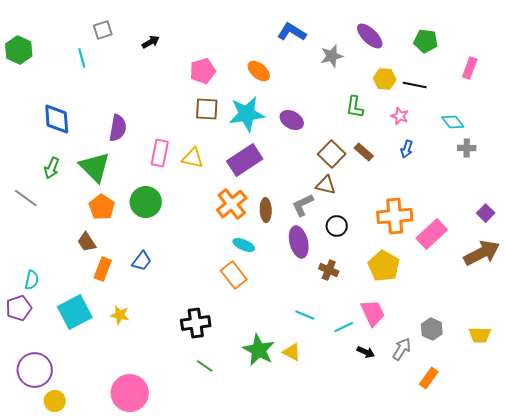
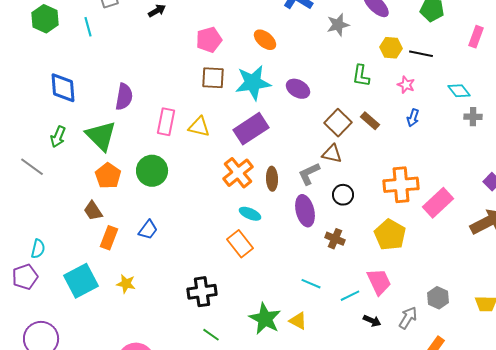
green hexagon: (19, 50) -> (45, 19), moved

